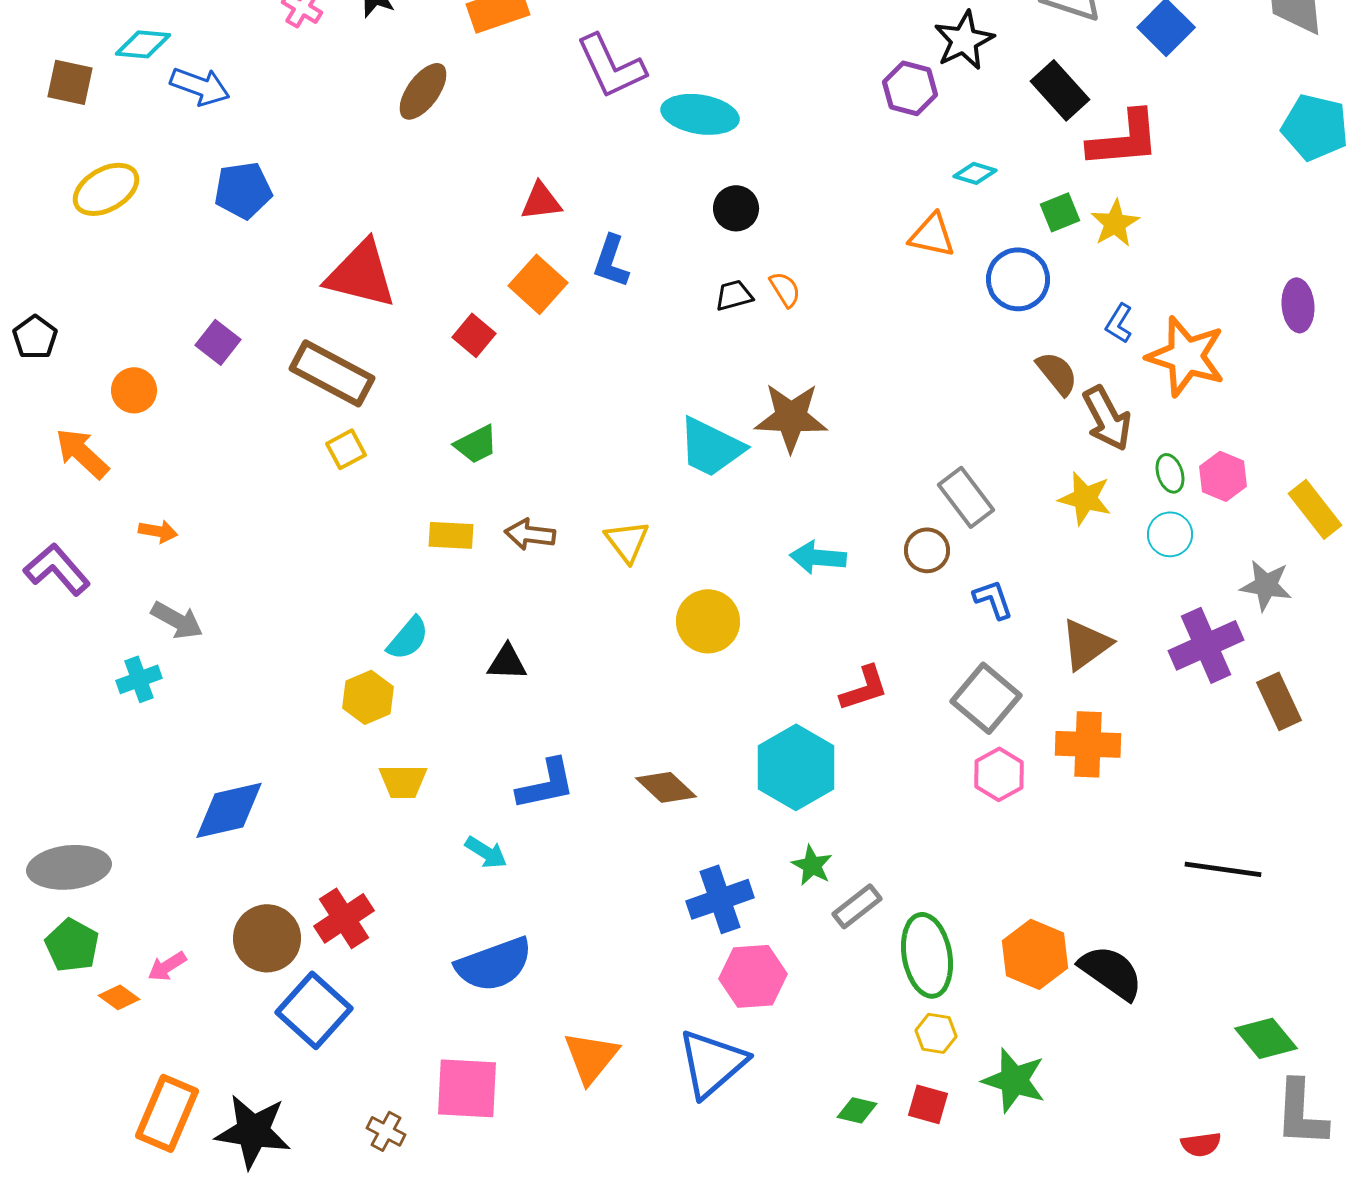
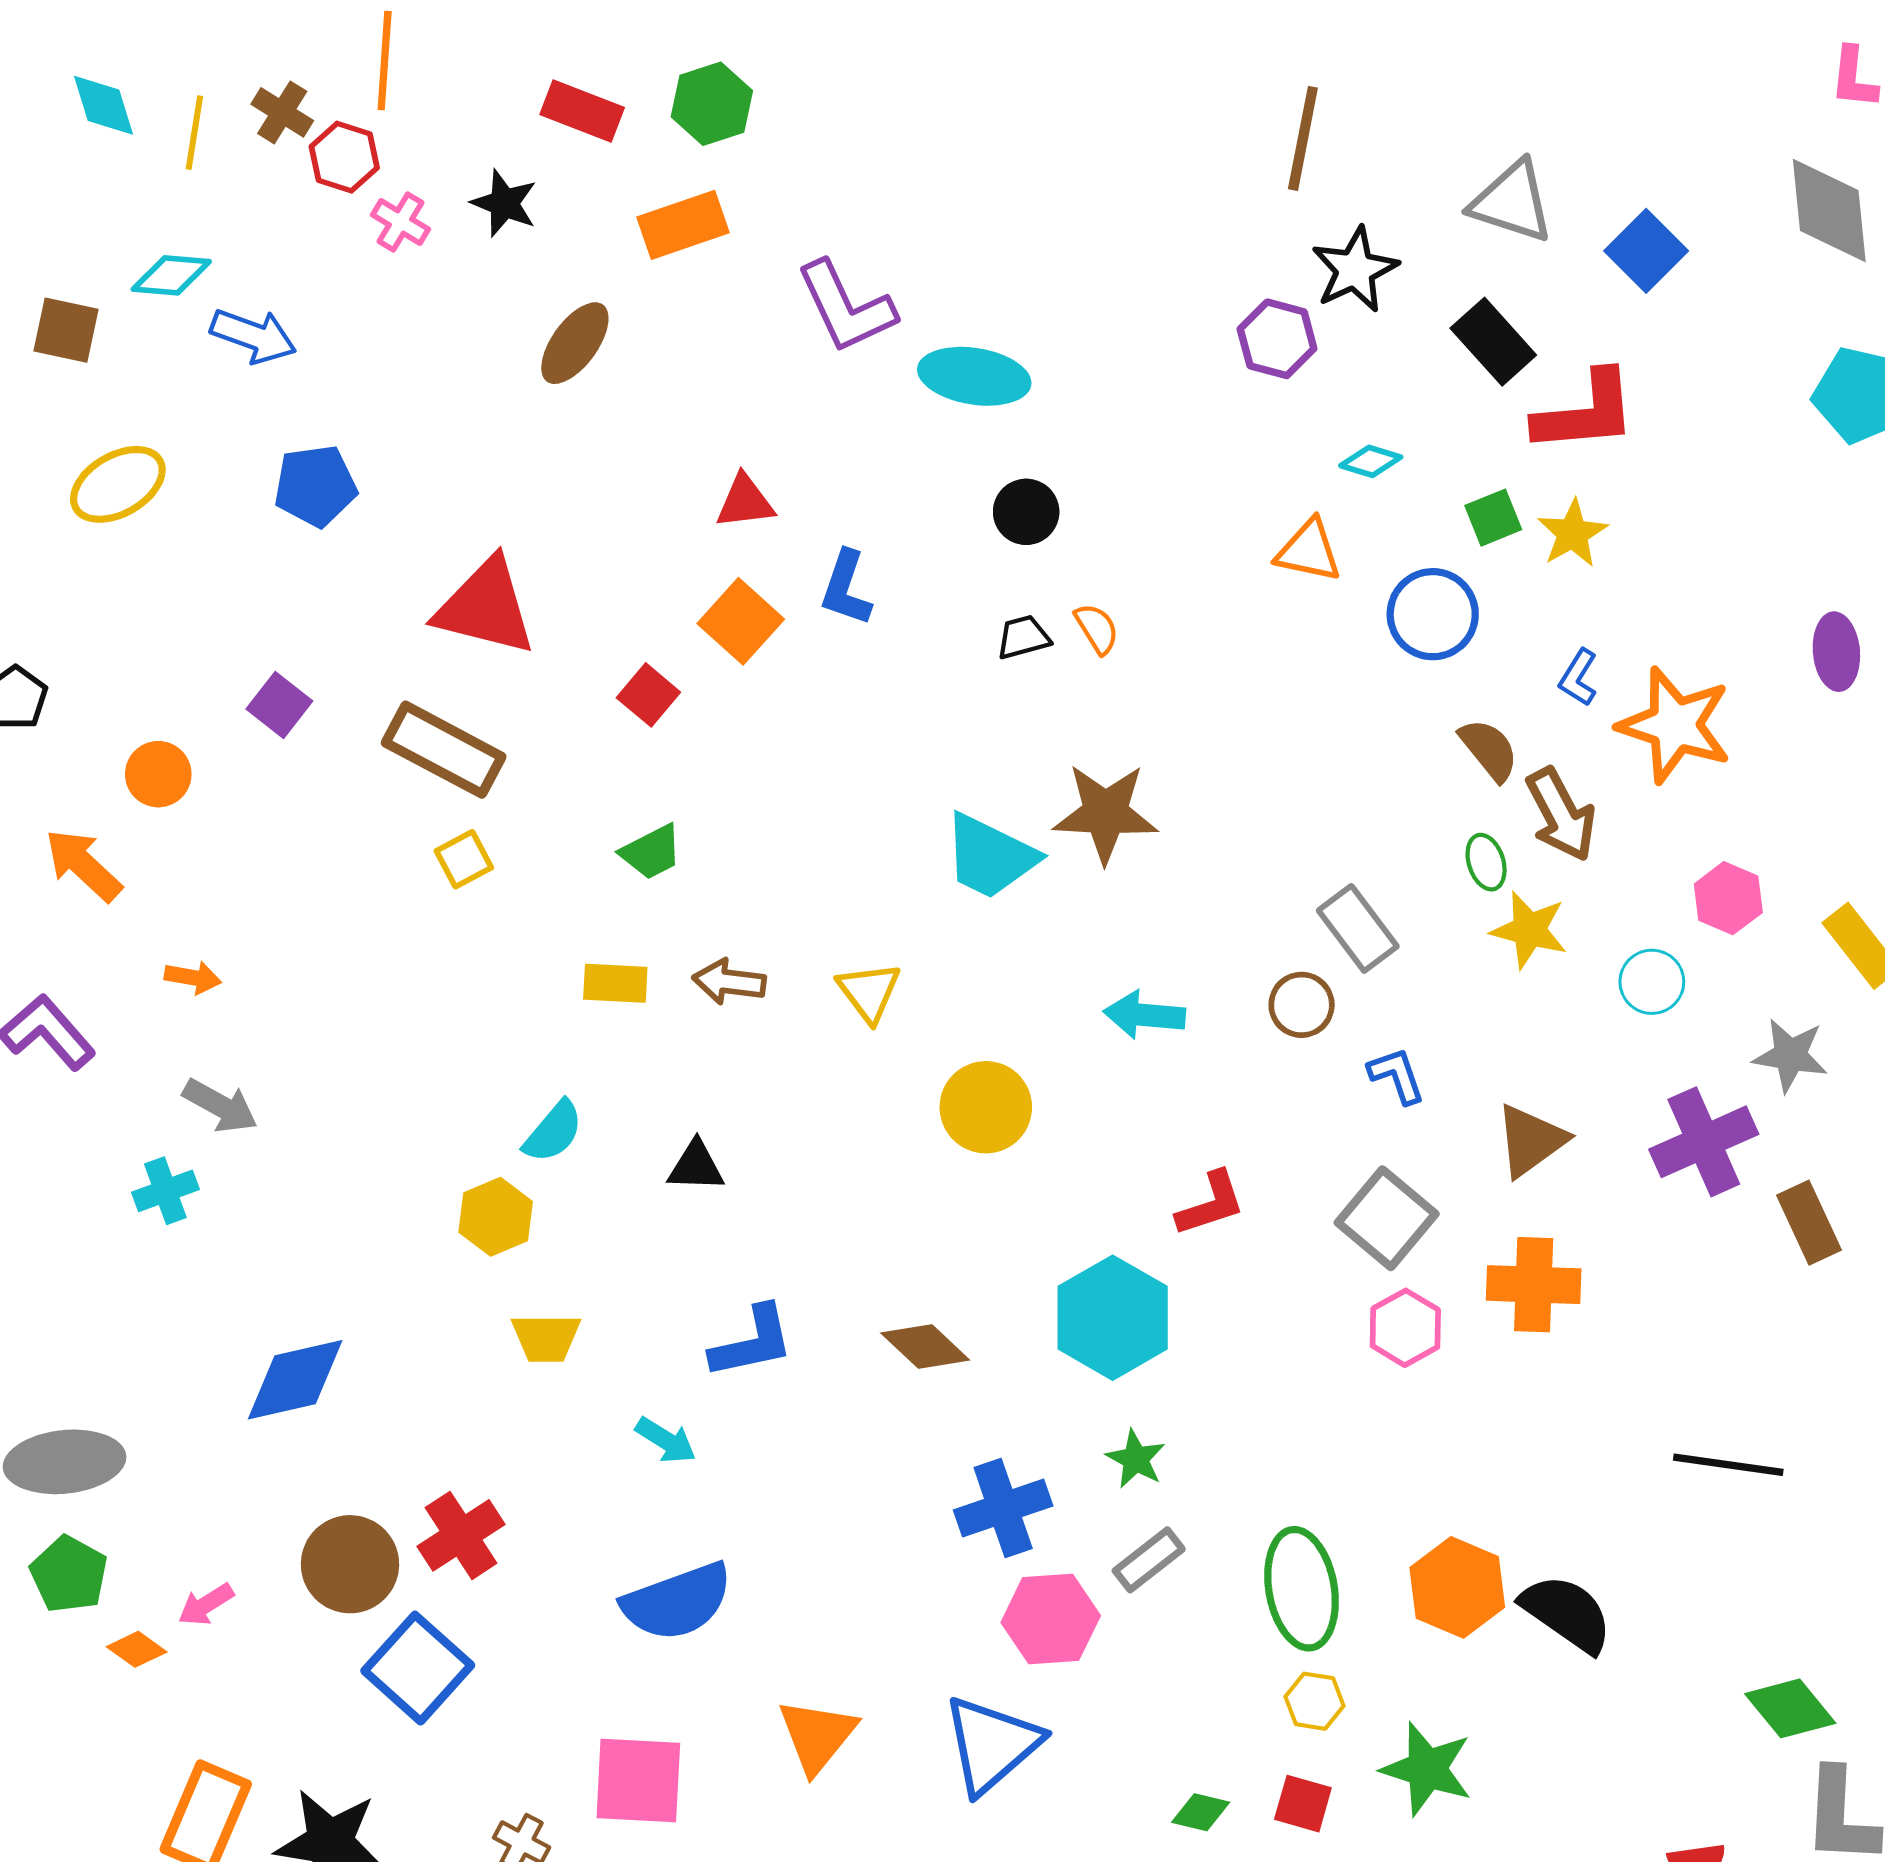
green ellipse: (1170, 473) -> (1486, 862), moved
gray rectangle: (857, 906) -> (1149, 1560), moved

